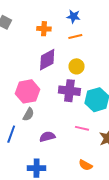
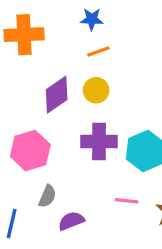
orange cross: (44, 29) -> (24, 35), moved, size x1.6
yellow circle: (77, 66) -> (96, 90), moved
gray semicircle: (28, 114) -> (47, 196), moved

